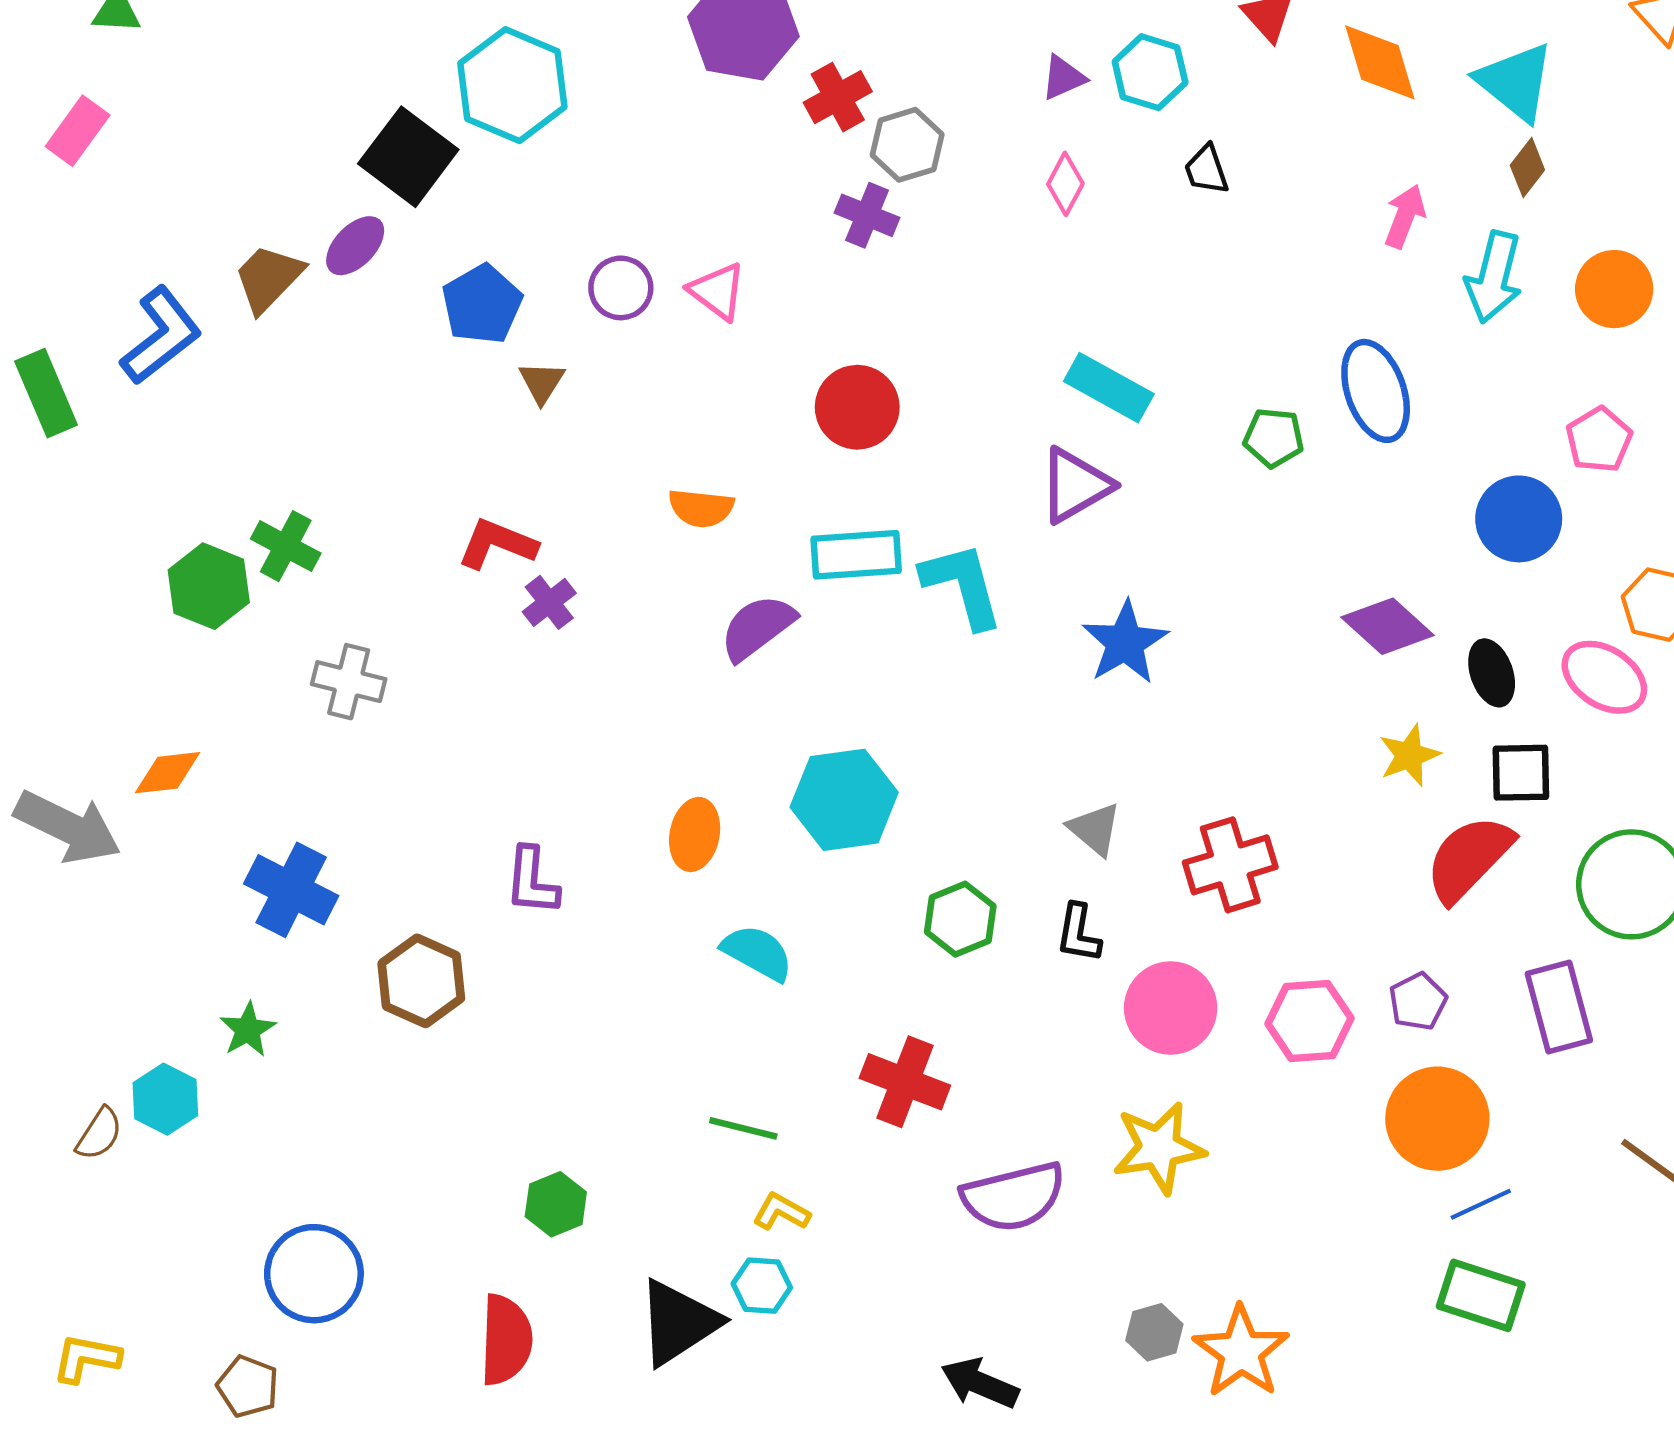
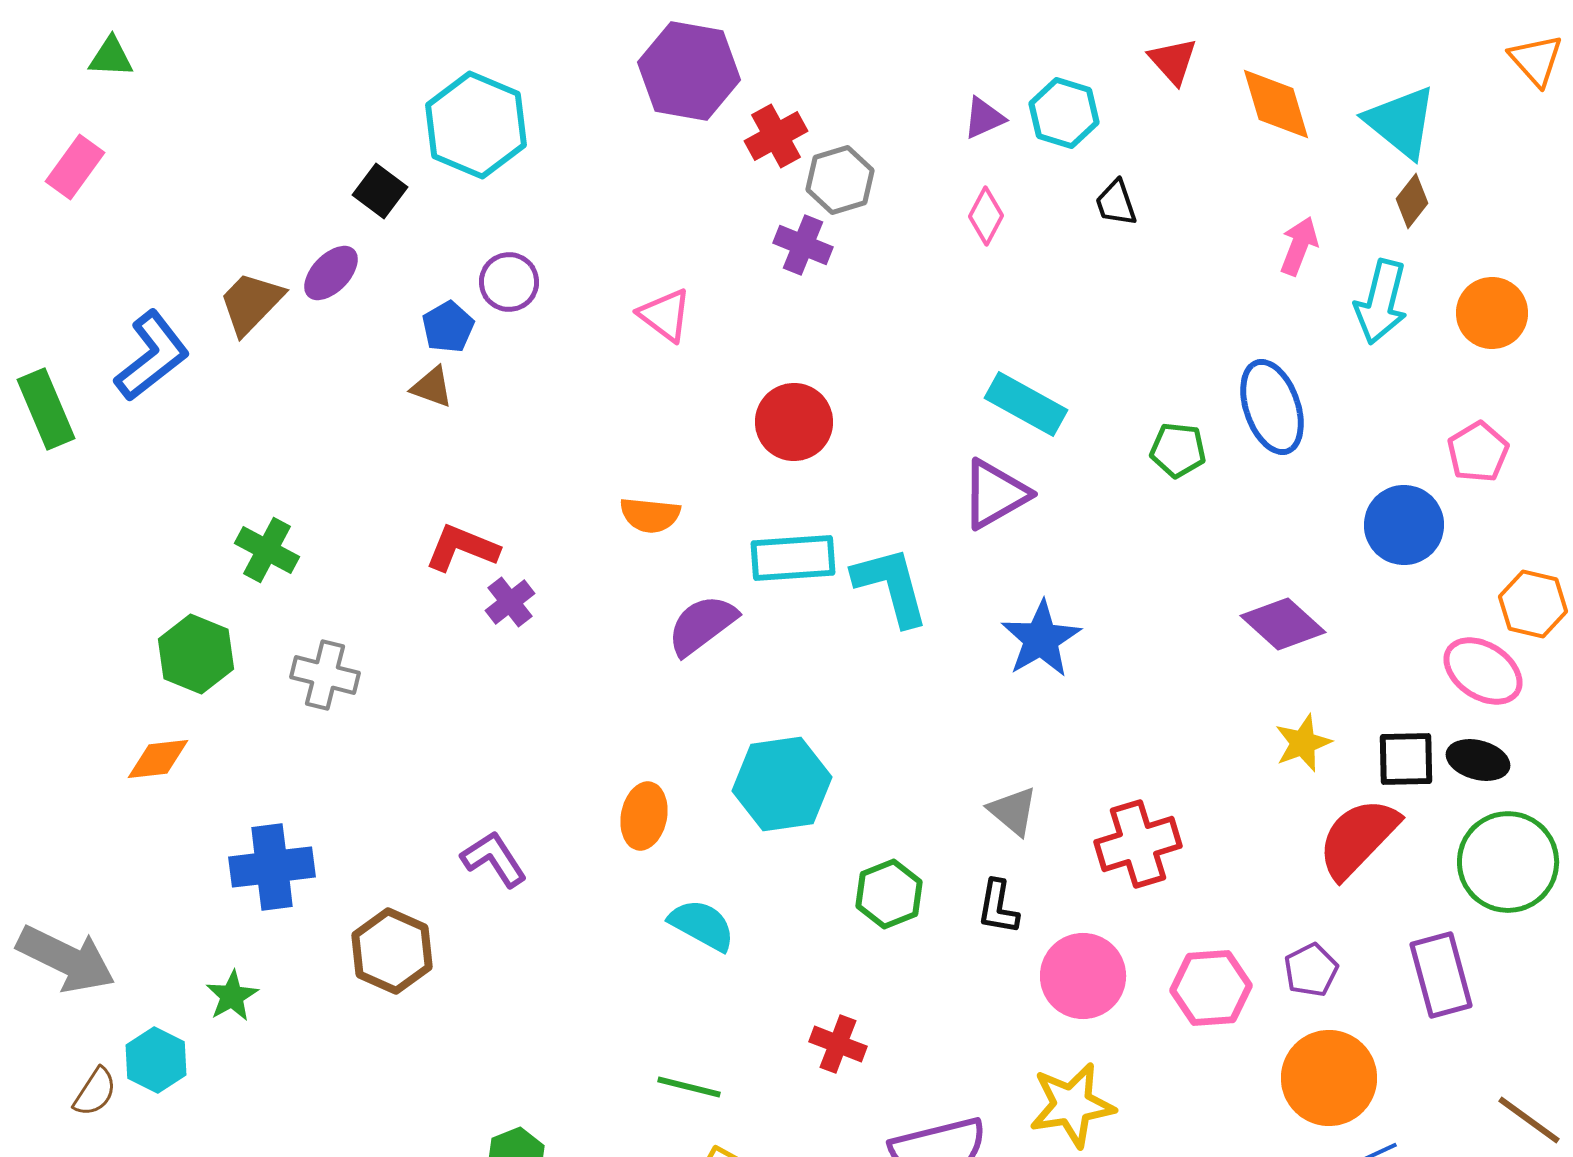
black square: (408, 157) -> (380, 191), size x0.6
purple circle: (621, 288) -> (509, 282), moved
blue pentagon: (482, 304) -> (448, 327), size x0.7
brown triangle: (542, 382) -> (432, 387), moved, turned -42
green hexagon: (209, 586) -> (196, 654), moved
black ellipse: (1492, 673) -> (1478, 760), moved, turned -56
gray arrow: (68, 827) -> (66, 959), moved
purple L-shape: (532, 881) -> (494, 859), turned 142
blue cross: (291, 890) -> (272, 867), turned -34
red cross: (905, 1082) -> (838, 1044), size x0.7

